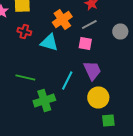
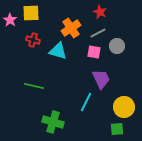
gray circle: (120, 32) -> (117, 46), moved
cyan line: (67, 80) -> (86, 102), moved
yellow circle: (98, 98) -> (124, 107), moved
green cross: (44, 100) -> (53, 122), moved, turned 35

